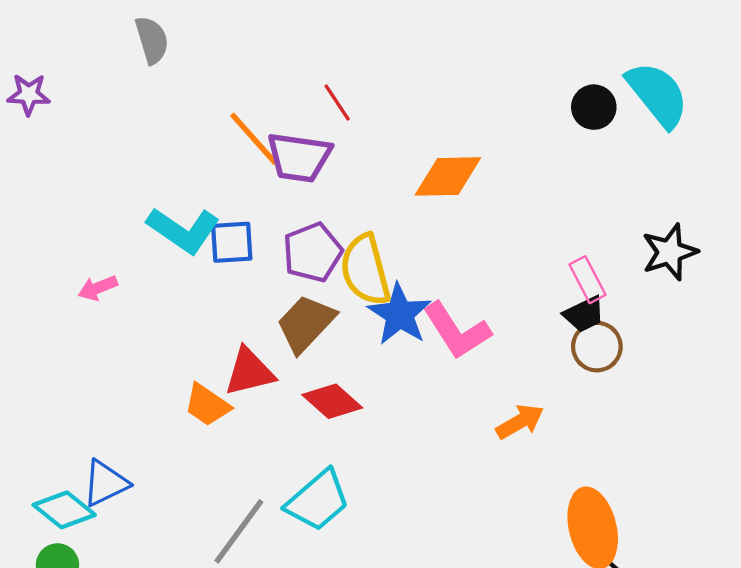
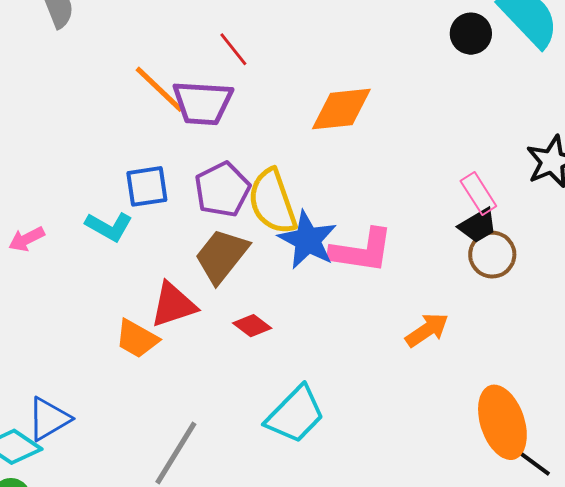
cyan L-shape: (183, 230) -> (109, 227), moved, size x0.7
pink L-shape: (457, 331) -> (362, 251), turned -44
red diamond: (332, 401) -> (252, 326), size x0.7
cyan trapezoid: (318, 500) -> (295, 415), moved

